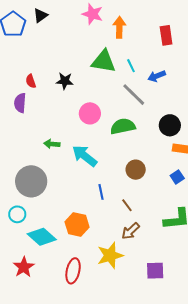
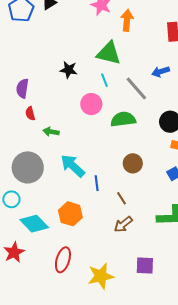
cyan line: (131, 66) -> (104, 80), moved
red semicircle: (31, 81) -> (30, 113), moved
cyan arrow: (85, 156) -> (73, 166), moved
yellow star: (110, 255) -> (101, 276), moved

